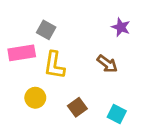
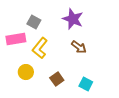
purple star: (121, 27) -> (73, 19), moved, size x1.5
yellow L-shape: (54, 65) -> (40, 48), turned 30

